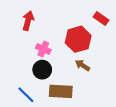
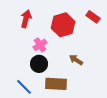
red hexagon: (78, 39) -> (63, 25), moved
pink cross: (43, 49) -> (40, 45), turned 32

